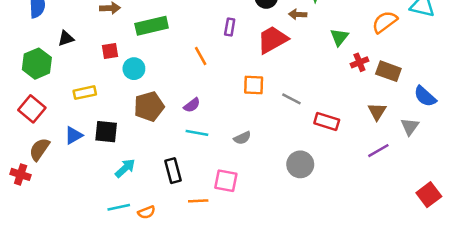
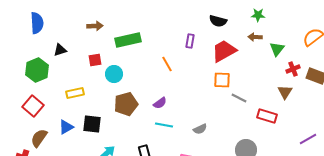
brown arrow: (298, 14) -> (255, 37), moved
orange square: (254, 85) -> (222, 80), moved
brown triangle: (377, 111) -> (285, 92), moved

